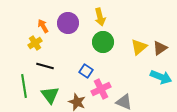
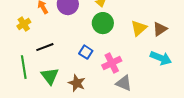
yellow cross: (35, 43) -> (24, 24), moved
black line: (45, 66) -> (45, 47), turned -36
pink cross: (101, 89) -> (112, 63), moved

